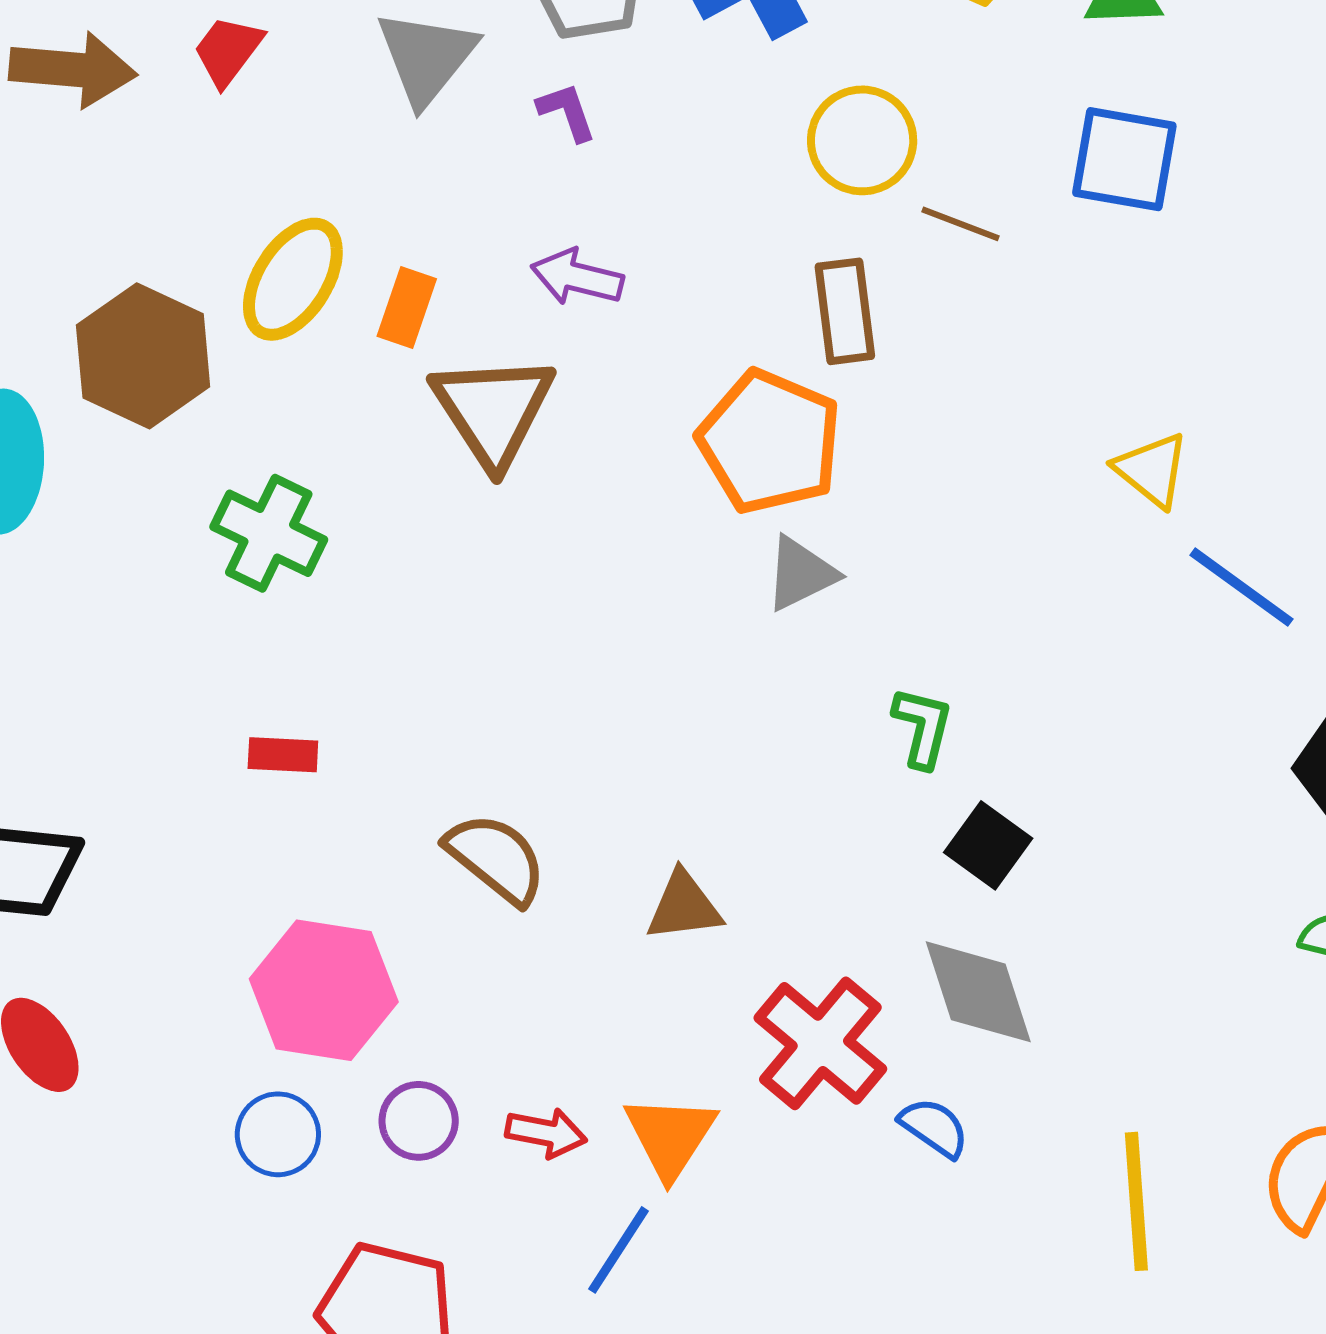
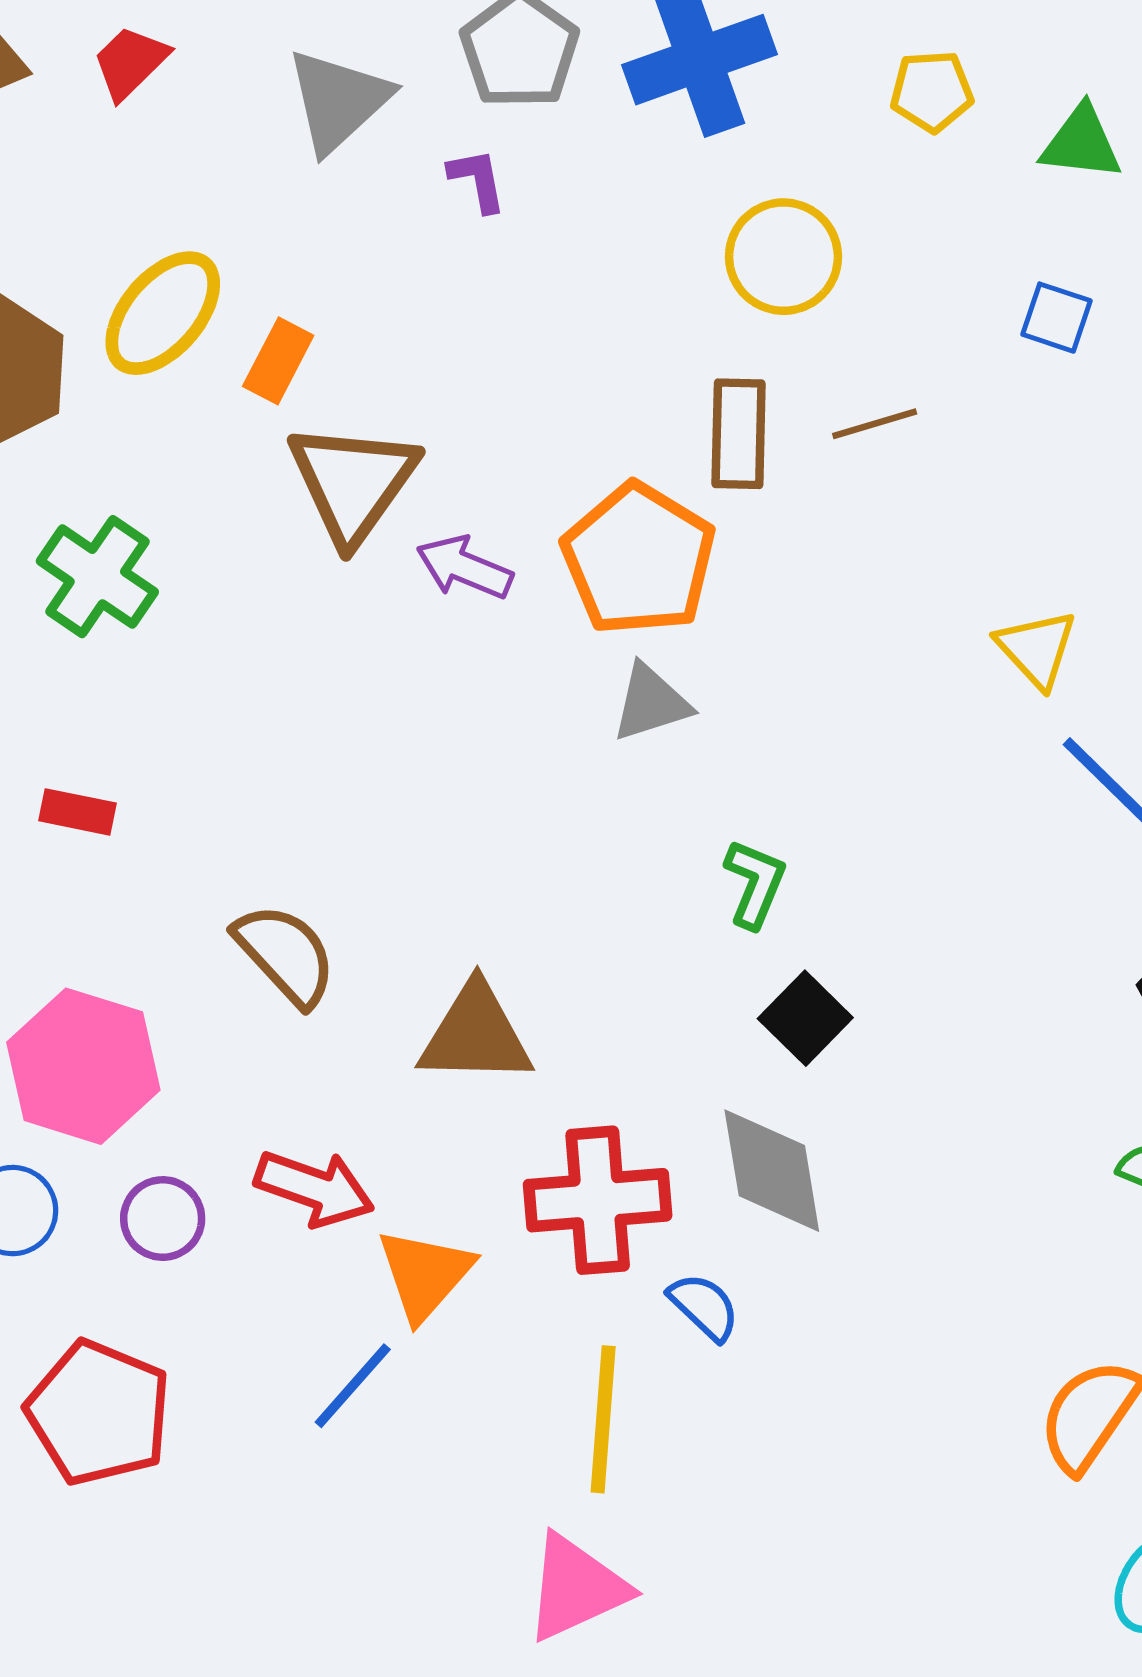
blue square: (1124, 159) -> (1057, 318), size x0.6
brown line: (961, 224) -> (875, 424), moved, turned -46
purple arrow: (577, 277) -> (464, 567), moved
brown triangle: (684, 906) -> (476, 1034), size x1.4
red cross: (820, 1043) -> (598, 1200), turned 37
red arrow: (546, 1133) -> (314, 1188), moved, size x1.4
yellow line: (1136, 1201) -> (603, 1419), moved

